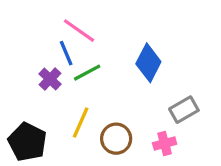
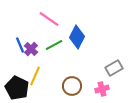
blue line: (66, 53) -> (20, 45), moved
blue diamond: (148, 63) -> (77, 37), moved
yellow line: (81, 123) -> (35, 76), moved

